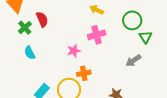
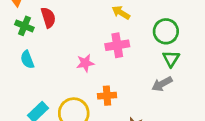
green cross: (25, 28) -> (24, 26), turned -32
green triangle: (145, 37) -> (171, 59), moved
orange cross: (84, 73) -> (107, 96), moved

